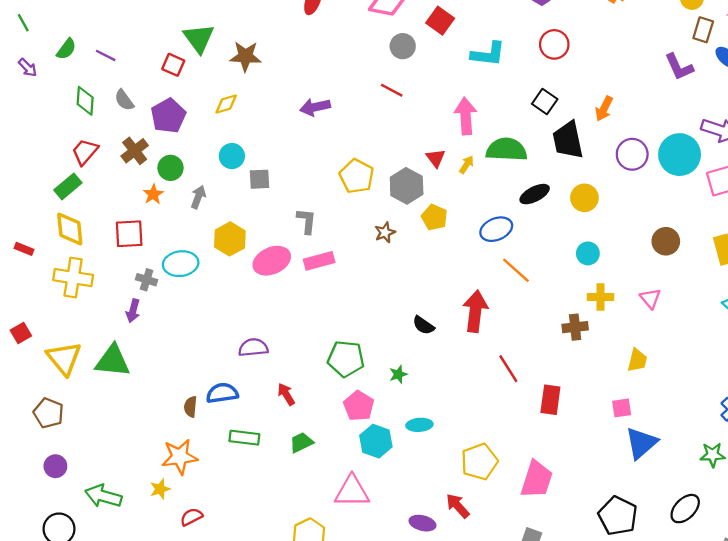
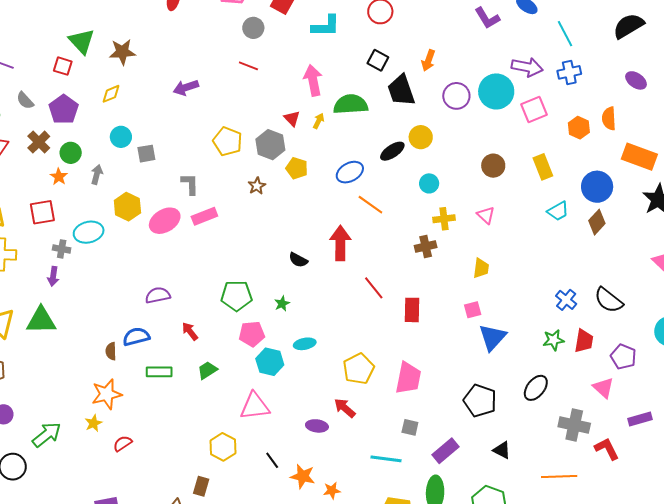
black ellipse: (535, 194) -> (392, 151), moved
pink pentagon: (359, 406) -> (252, 334), turned -30
green arrow: (103, 496) -> (47, 435), turned 132

